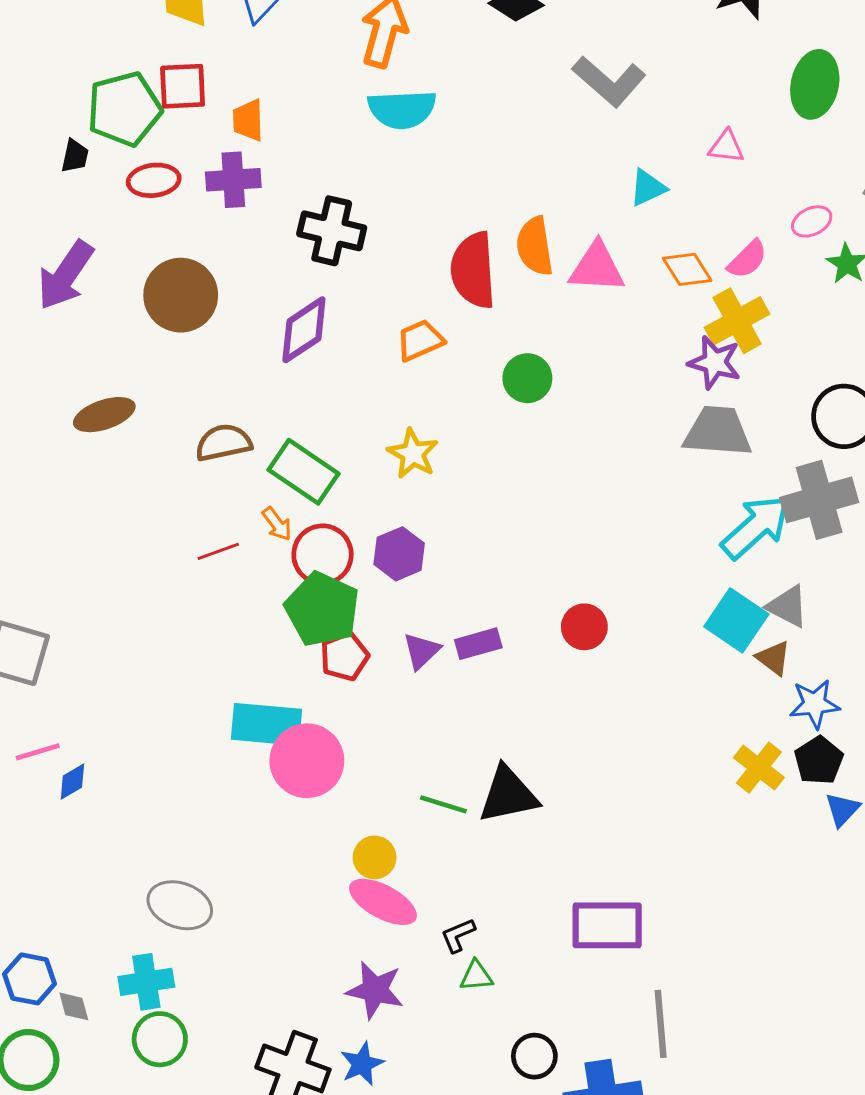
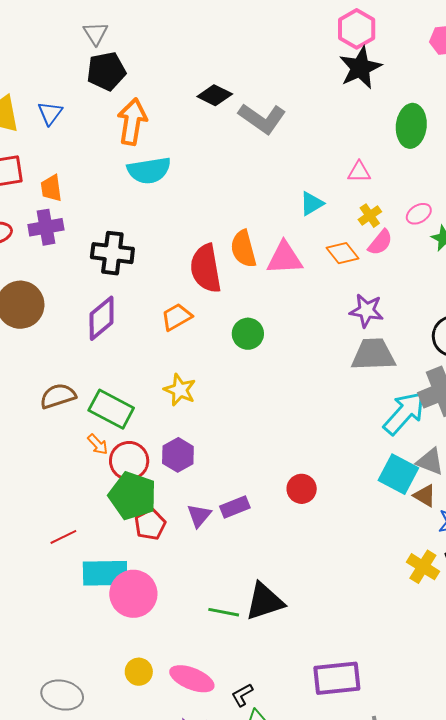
gray L-shape: (609, 81) -> (262, 118), moved
yellow cross: (737, 321) -> (370, 216), moved, size x0.6
red line: (218, 551) -> (63, 537), moved
yellow circle: (375, 857) -> (139, 672), moved

